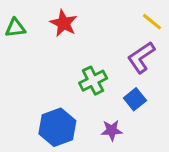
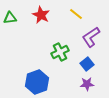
yellow line: (152, 22) -> (76, 14), moved
purple star: (112, 130) -> (87, 84), moved

